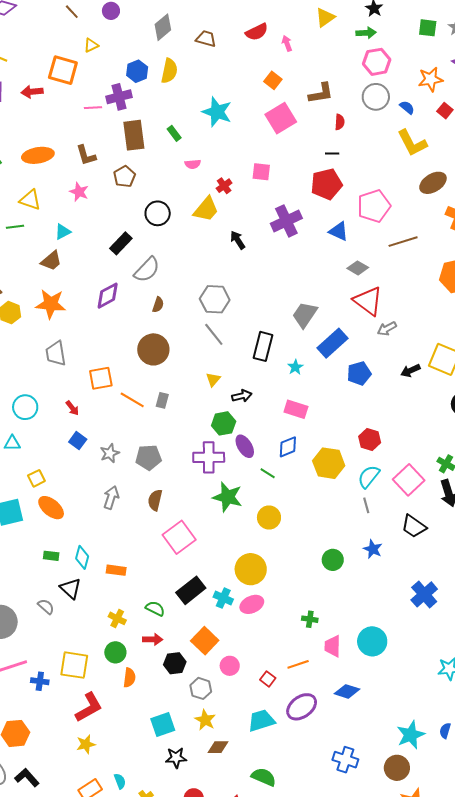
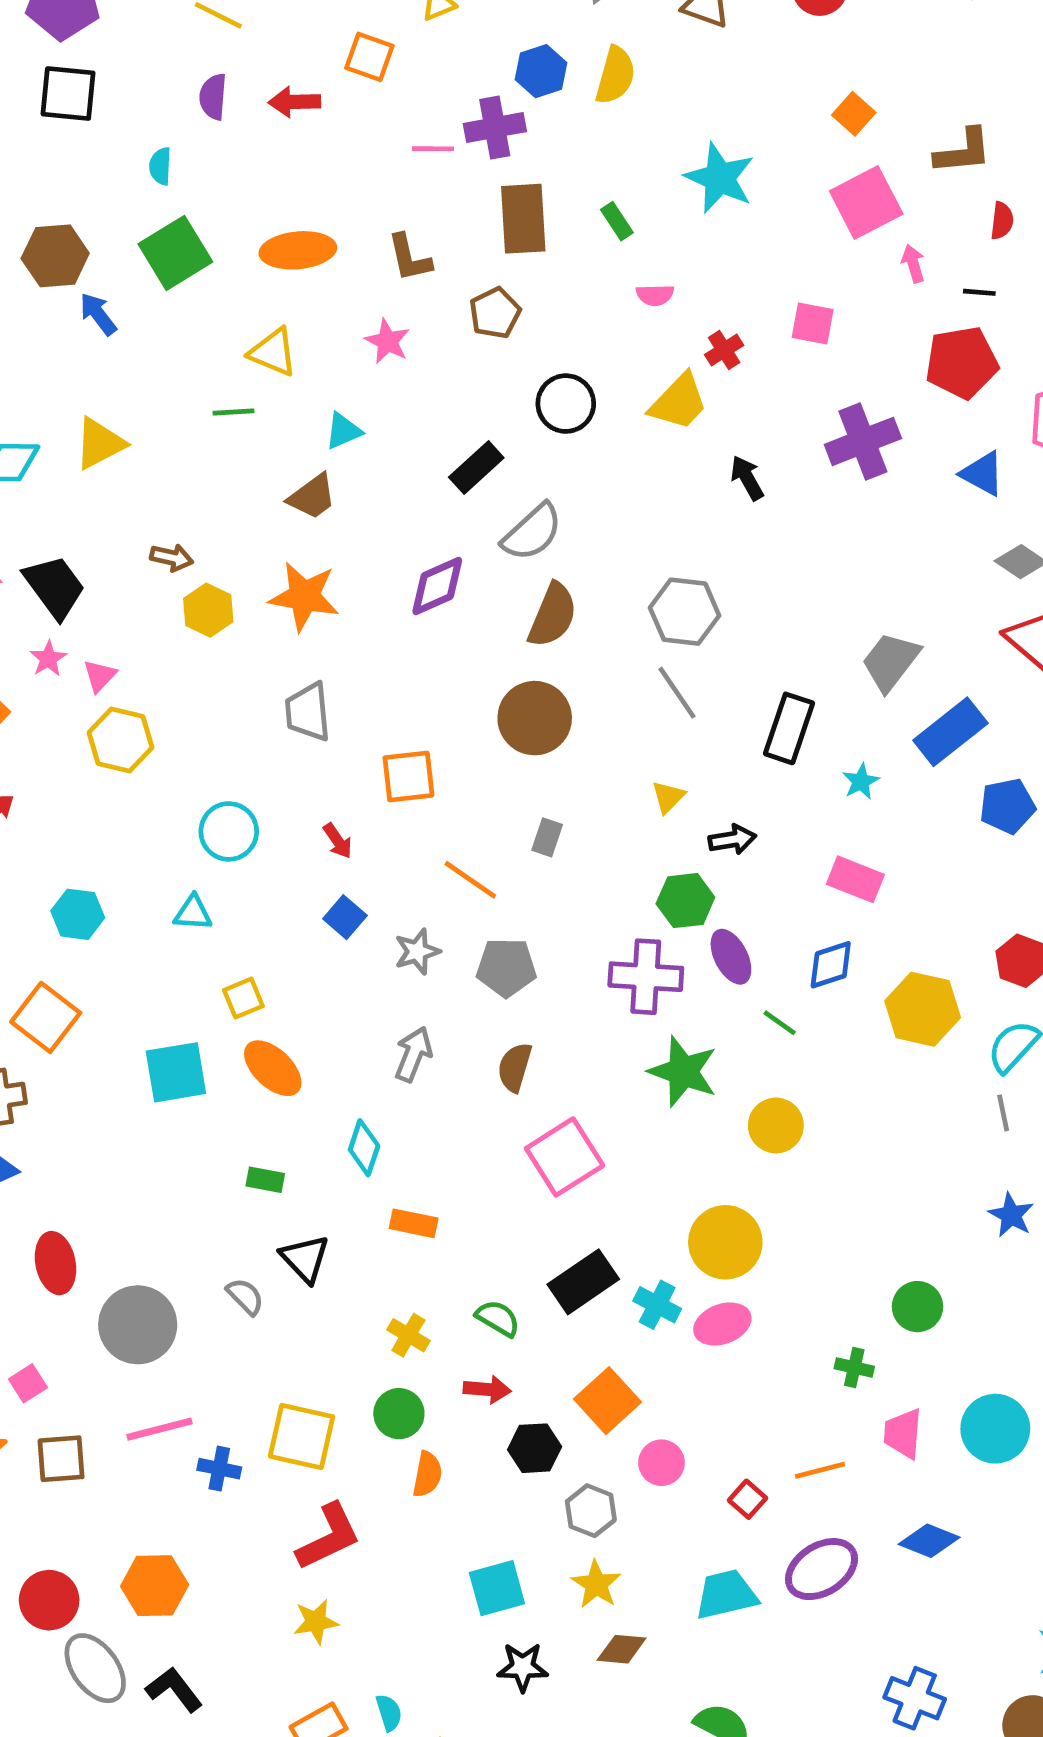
pink arrow: (287, 43) -> (913, 264), moved
orange square: (63, 70) -> (369, 57), size x0.7
brown semicircle: (158, 305) -> (553, 615), size x1.8
orange line: (132, 400) -> (470, 880), moved
cyan diamond: (82, 557) -> (364, 1148), moved
green circle: (333, 560) -> (918, 1307), moved

